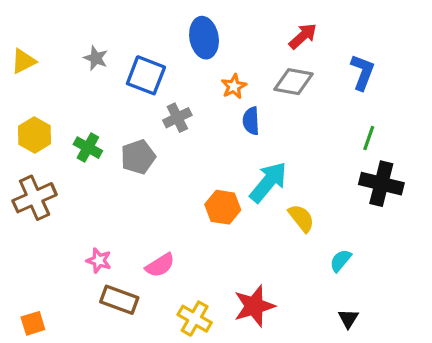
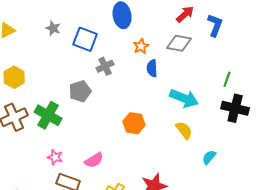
blue L-shape: (363, 72) -> (215, 25), moved
green cross: (88, 148) -> (48, 115), moved, size x1.5
cyan arrow: (268, 182) -> (184, 98), moved, turned 72

